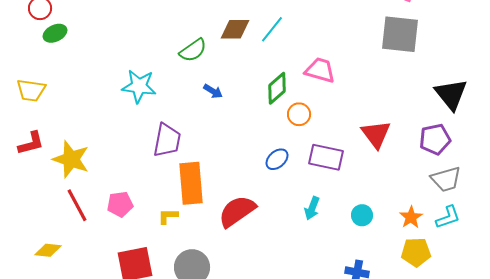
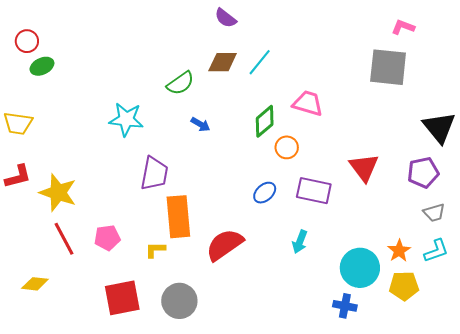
gray trapezoid: (446, 179) -> (434, 213), size x0.7
cyan circle: (362, 215) -> (360, 268), moved, size x1.8

